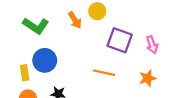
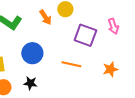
pink arrow: (152, 45) -> (113, 26), moved
blue circle: (45, 60) -> (32, 53), moved

